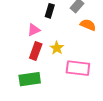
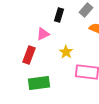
red rectangle: (36, 51) -> (29, 55), moved

